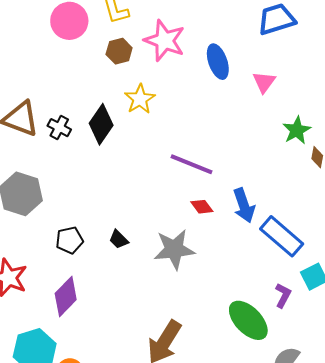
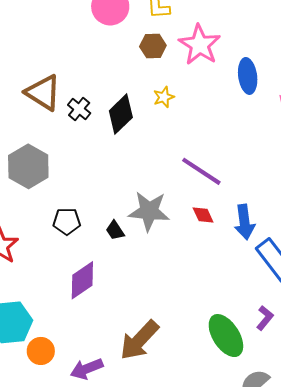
yellow star: (140, 99) -> (164, 97), size x0.7
gray star: (174, 249) -> (149, 211), moved
purple diamond: (66, 296) -> (82, 280), moved

